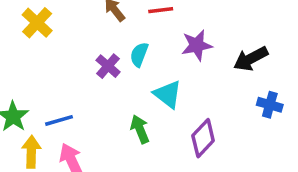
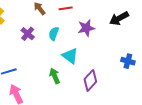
black arrow: (251, 59) -> (119, 18), moved
purple cross: (108, 66) -> (28, 34), moved

